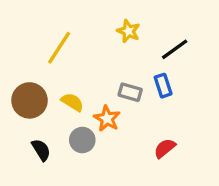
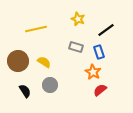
yellow line: (59, 48) -> (36, 29), turned 45
gray rectangle: (130, 92) -> (76, 47), moved
orange star: (107, 119) -> (93, 72), moved

